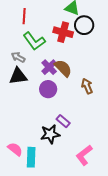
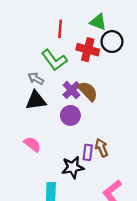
red line: (24, 16) -> (60, 29), moved
brown arrow: (87, 86) -> (102, 148), moved
purple rectangle: (63, 121) -> (88, 152), turned 56
pink semicircle: (15, 149) -> (32, 144), moved

